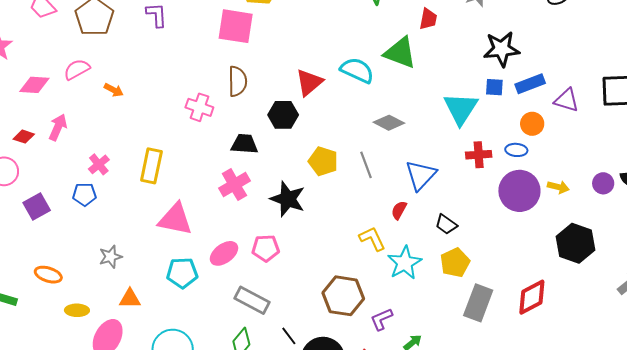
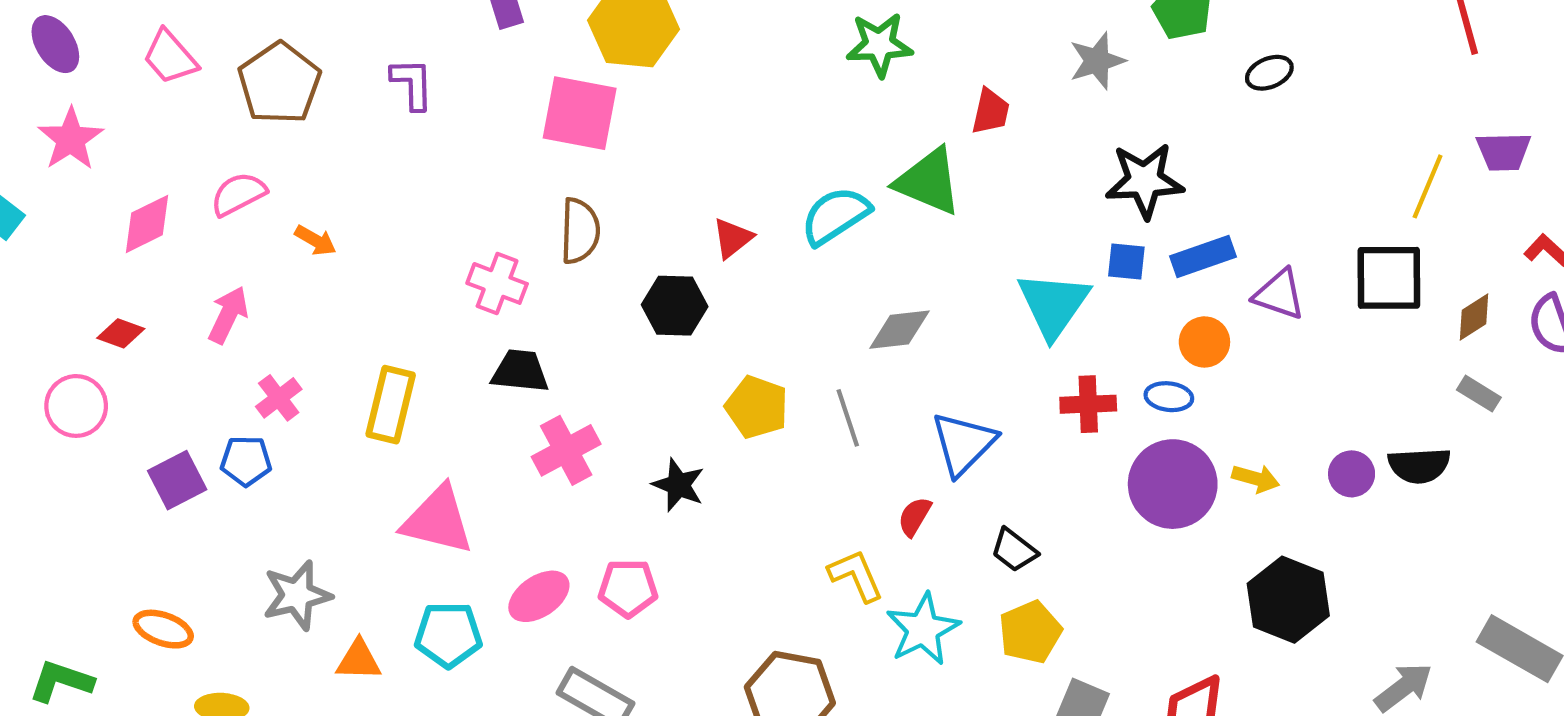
cyan semicircle: (357, 70) -> (835, 216), turned -60
red triangle: (309, 82) -> (733, 238), size x0.7
pink diamond: (34, 85) -> (147, 224), turned -32
gray diamond: (389, 123) -> (899, 330), turned -36
pink arrow: (58, 127) -> (228, 315), moved
black trapezoid: (244, 144) -> (520, 371), moved
black star: (288, 199) -> (678, 485), size x0.7
purple square: (37, 207) -> (177, 480), moved
gray star: (111, 257) -> (297, 595), size x1.4
orange triangle: (130, 299) -> (359, 660), moved

